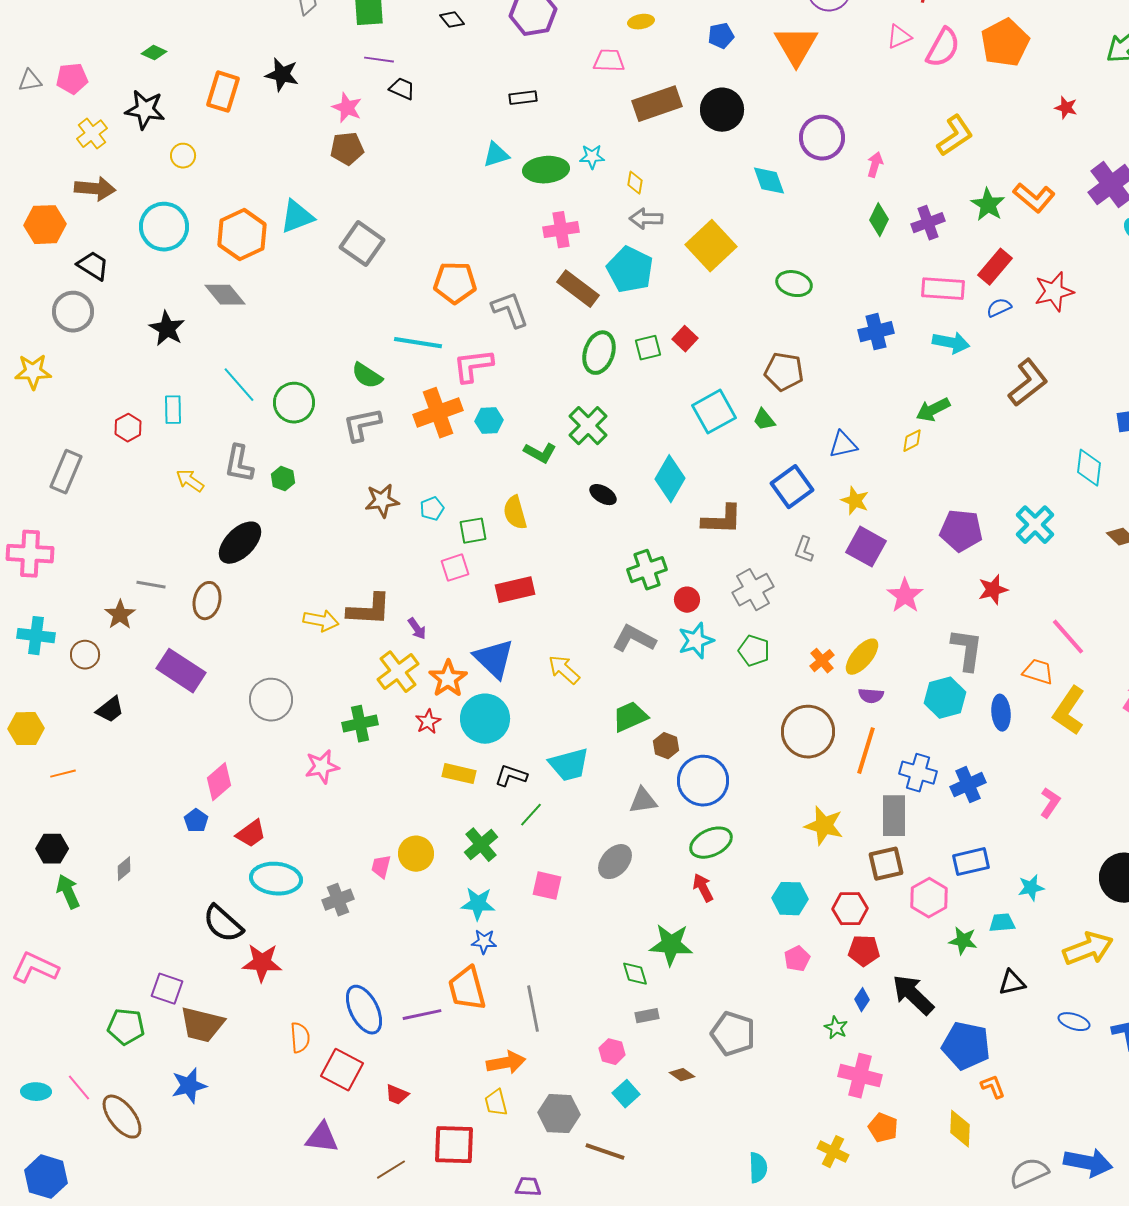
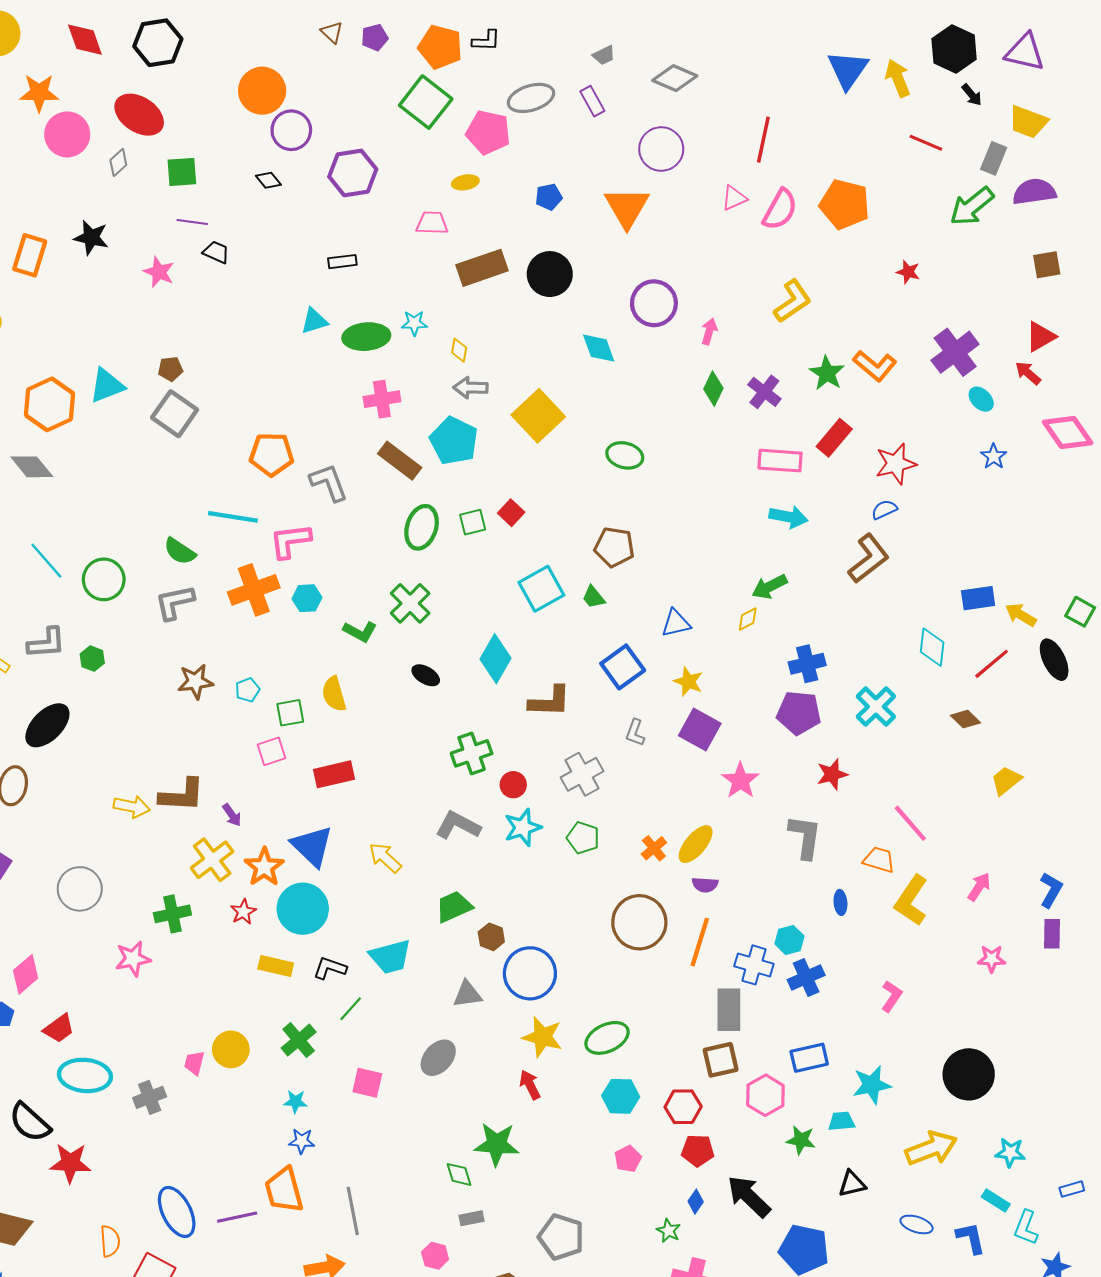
orange pentagon: (1005, 43) -> (845, 204), turned -30
brown pentagon: (347, 149) -> (170, 369), moved, size x0.7
purple cross: (928, 223) -> (764, 392), turned -32
blue semicircle: (999, 308) -> (884, 510), moved
blue cross: (876, 332) -> (807, 664), moved
gray L-shape: (239, 464) -> (46, 643), turned -105
cyan hexagon: (945, 698) -> (789, 940), moved, size x0.7
blue ellipse: (1001, 713) -> (840, 902), size x0.7
yellow star: (824, 826) -> (542, 1037), moved
green ellipse: (711, 843) -> (607, 1038), moved
cyan star: (1031, 888) -> (872, 1085), size x1.4
cyan star: (478, 904) -> (295, 1101), size x0.7

